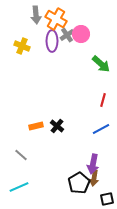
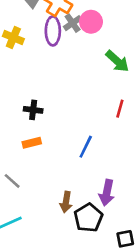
black cross: (57, 126) -> (33, 110), moved, turned -32
blue line: (101, 129) -> (86, 147), moved, turned -36
brown arrow: (94, 178) -> (66, 202), moved

